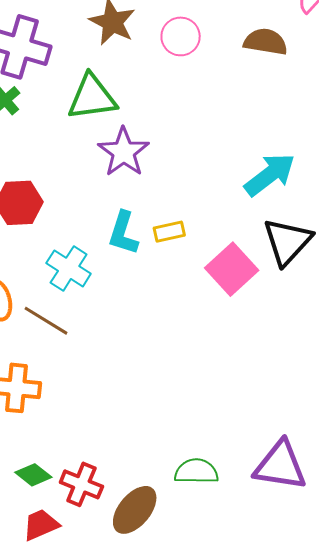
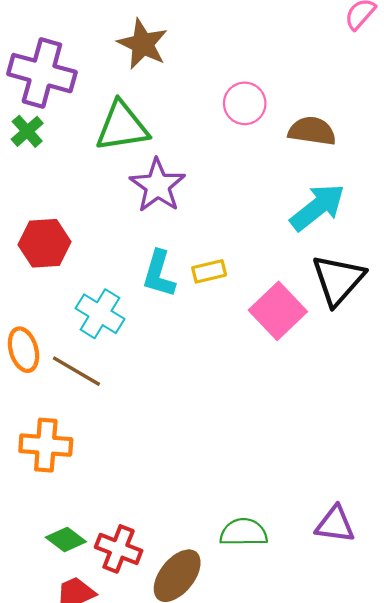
pink circle: (181, 36) -> (245, 103), moved
brown semicircle: (266, 42) -> (312, 131), moved
purple triangle: (280, 466) -> (335, 524), size x0.7

